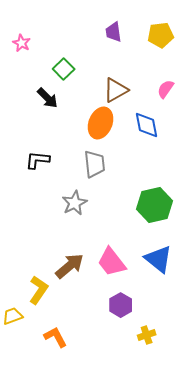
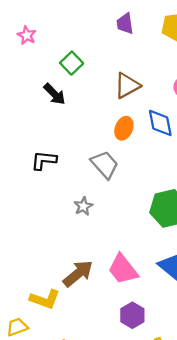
orange ellipse: (101, 123) -> (124, 128), moved, size x0.7
gray trapezoid: (95, 164) -> (105, 165), turned -36
gray star: (75, 203) -> (83, 206), size x0.7
yellow L-shape: (39, 290) -> (45, 299), turned 76

